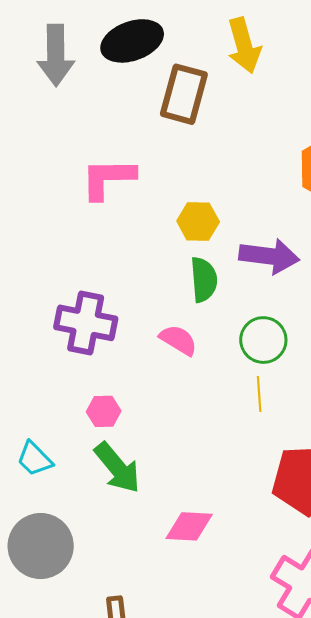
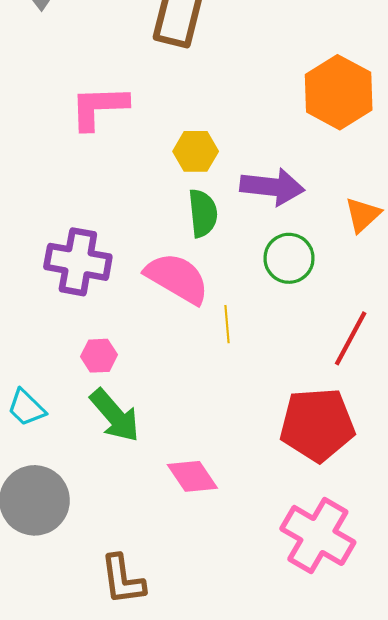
pink semicircle: (178, 340) -> (177, 278), size x1.6
green circle: (263, 340) -> (289, 258), moved
yellow line: (259, 394) -> (227, 324), moved
pink diamond: (189, 526) -> (192, 476), turned 54

